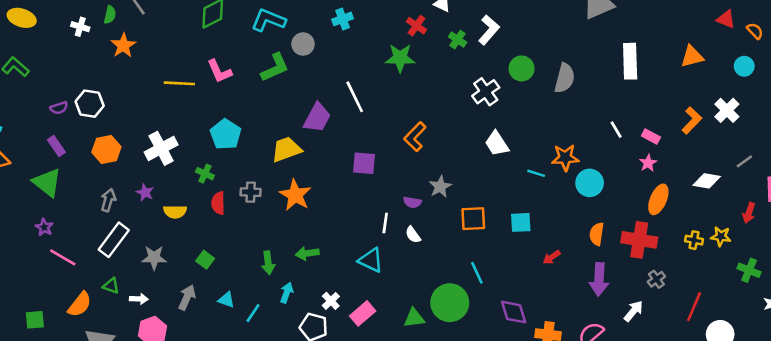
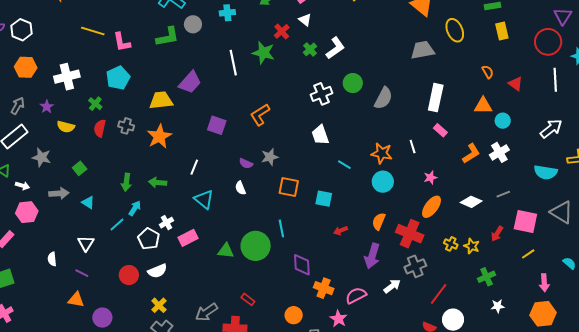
orange semicircle: (755, 31) -> (488, 72), moved
cyan circle: (744, 66) -> (503, 121), moved
pink L-shape: (219, 71) -> (122, 42), moved
white line: (355, 97) -> (233, 63), moved
pink rectangle: (651, 137) -> (440, 130), moved
orange star: (565, 158) -> (382, 153), moved
white line: (385, 223) -> (194, 167), moved
green cross: (749, 270) -> (487, 277), turned 30
gray cross: (656, 279) -> (415, 266), size x1.5
gray arrow: (187, 297) -> (59, 193), turned 48
cyan line: (253, 313) -> (117, 225), moved

